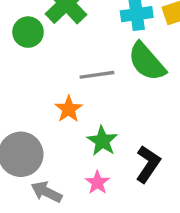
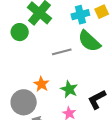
orange star: (69, 109) -> (41, 84), moved
black L-shape: (148, 164) -> (97, 99), turned -145

